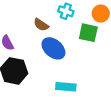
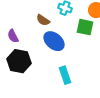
cyan rectangle: (66, 87) -> (65, 75), turned 66

